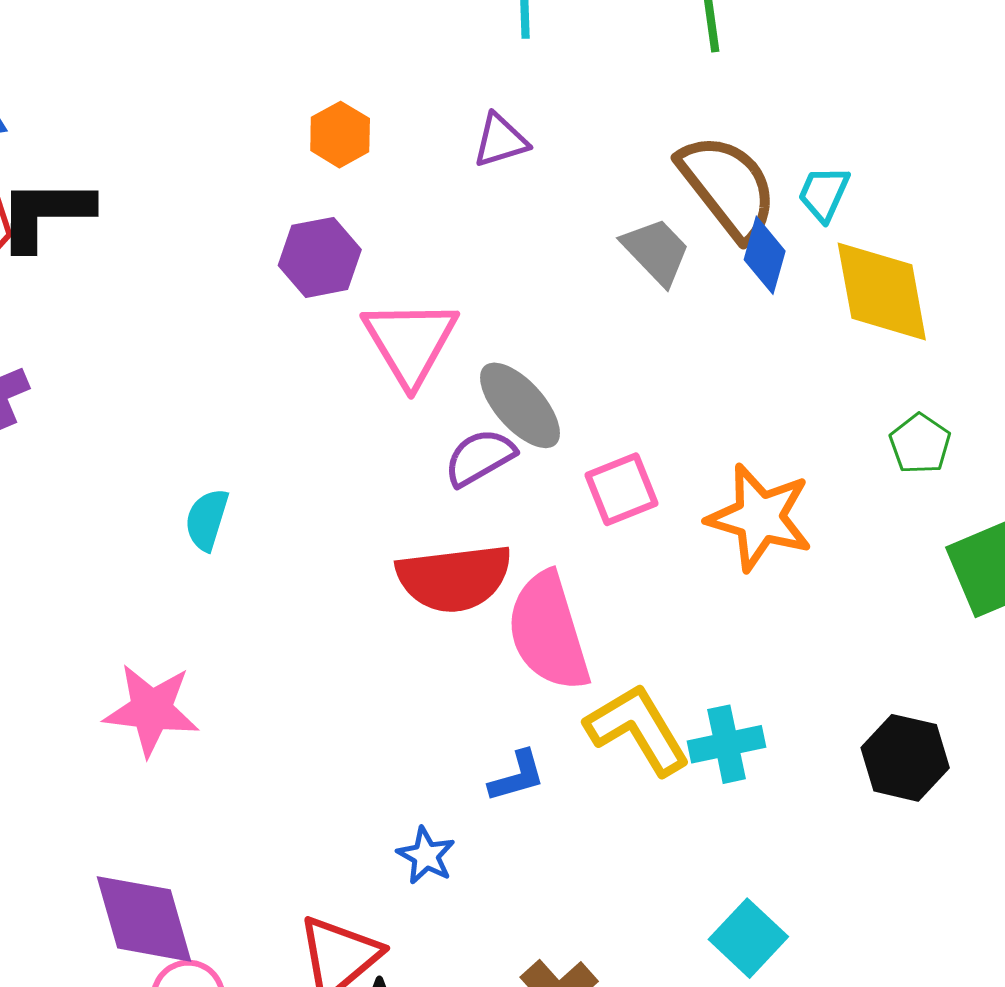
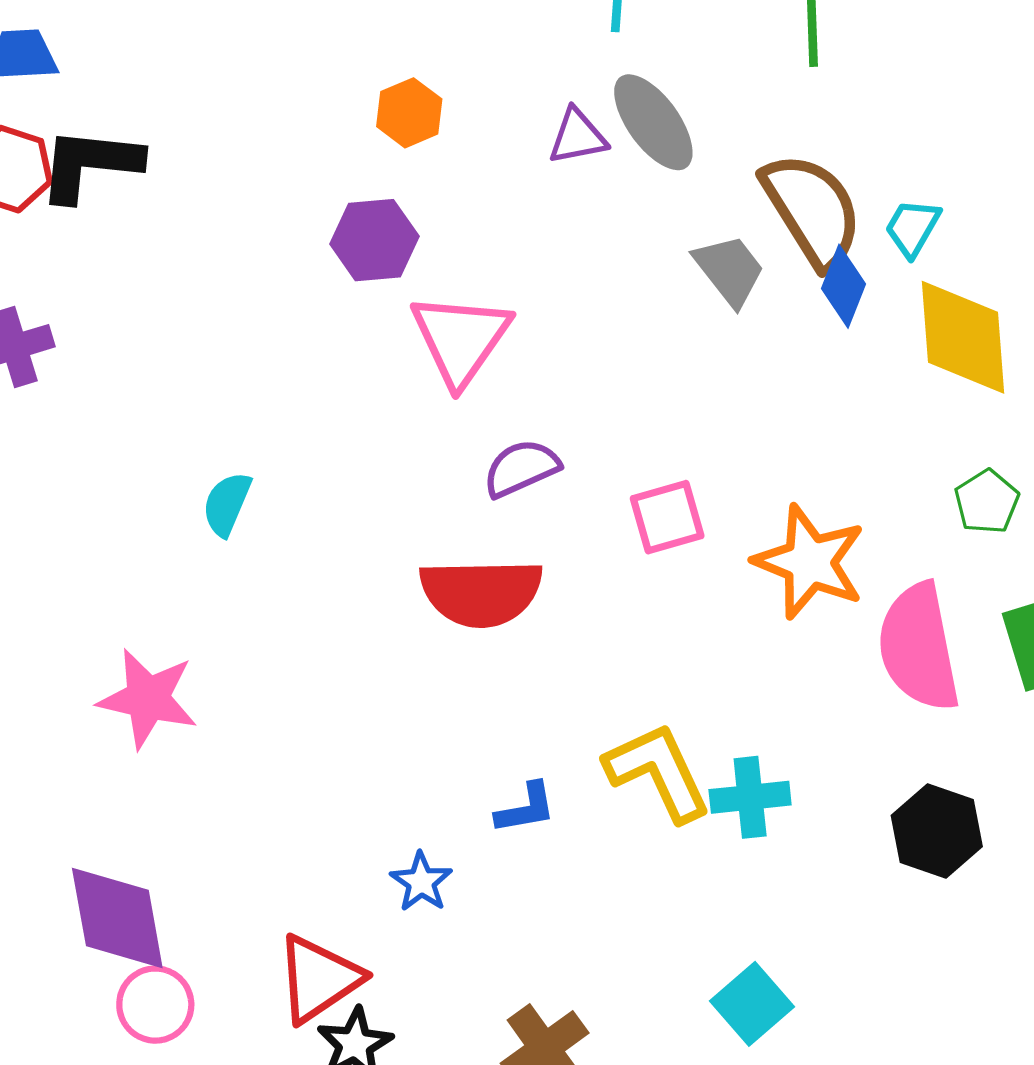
gray ellipse: (520, 405) -> (653, 122), moved
pink semicircle: (548, 632) -> (919, 647), moved

